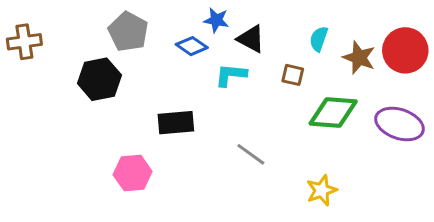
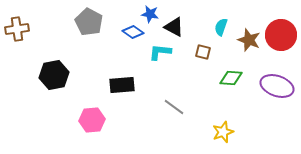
black hexagon: (99, 79) -> (54, 75), moved
green diamond: (333, 112) -> (231, 78), size x0.7

